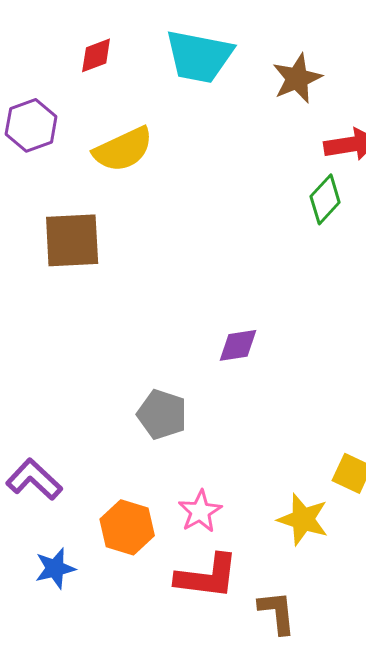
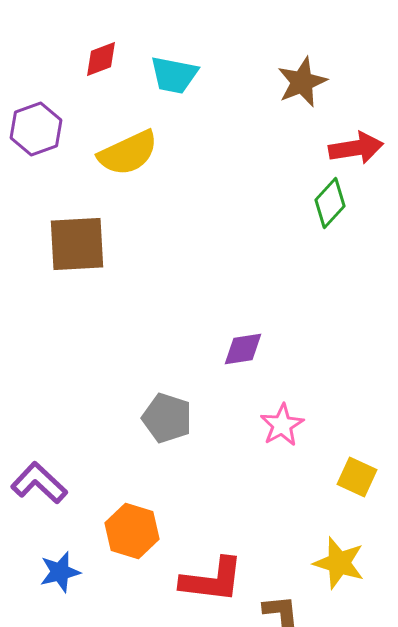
cyan trapezoid: (199, 56) -> (174, 75), moved, size x0.7
pink star: (200, 511) -> (282, 425), moved
yellow star: (303, 519) -> (339, 563), moved

